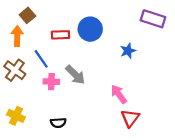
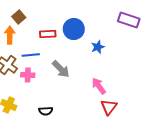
blue star: (128, 51) -> (98, 47), moved
blue line: (41, 59) -> (31, 55), turned -60
pink cross: (51, 82) -> (28, 75), moved

